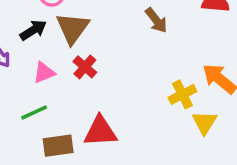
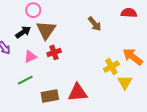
red cross: (85, 67) -> (54, 52), turned 32
red triangle: (100, 131) -> (78, 93), moved
brown rectangle: (58, 146) -> (50, 96), moved

